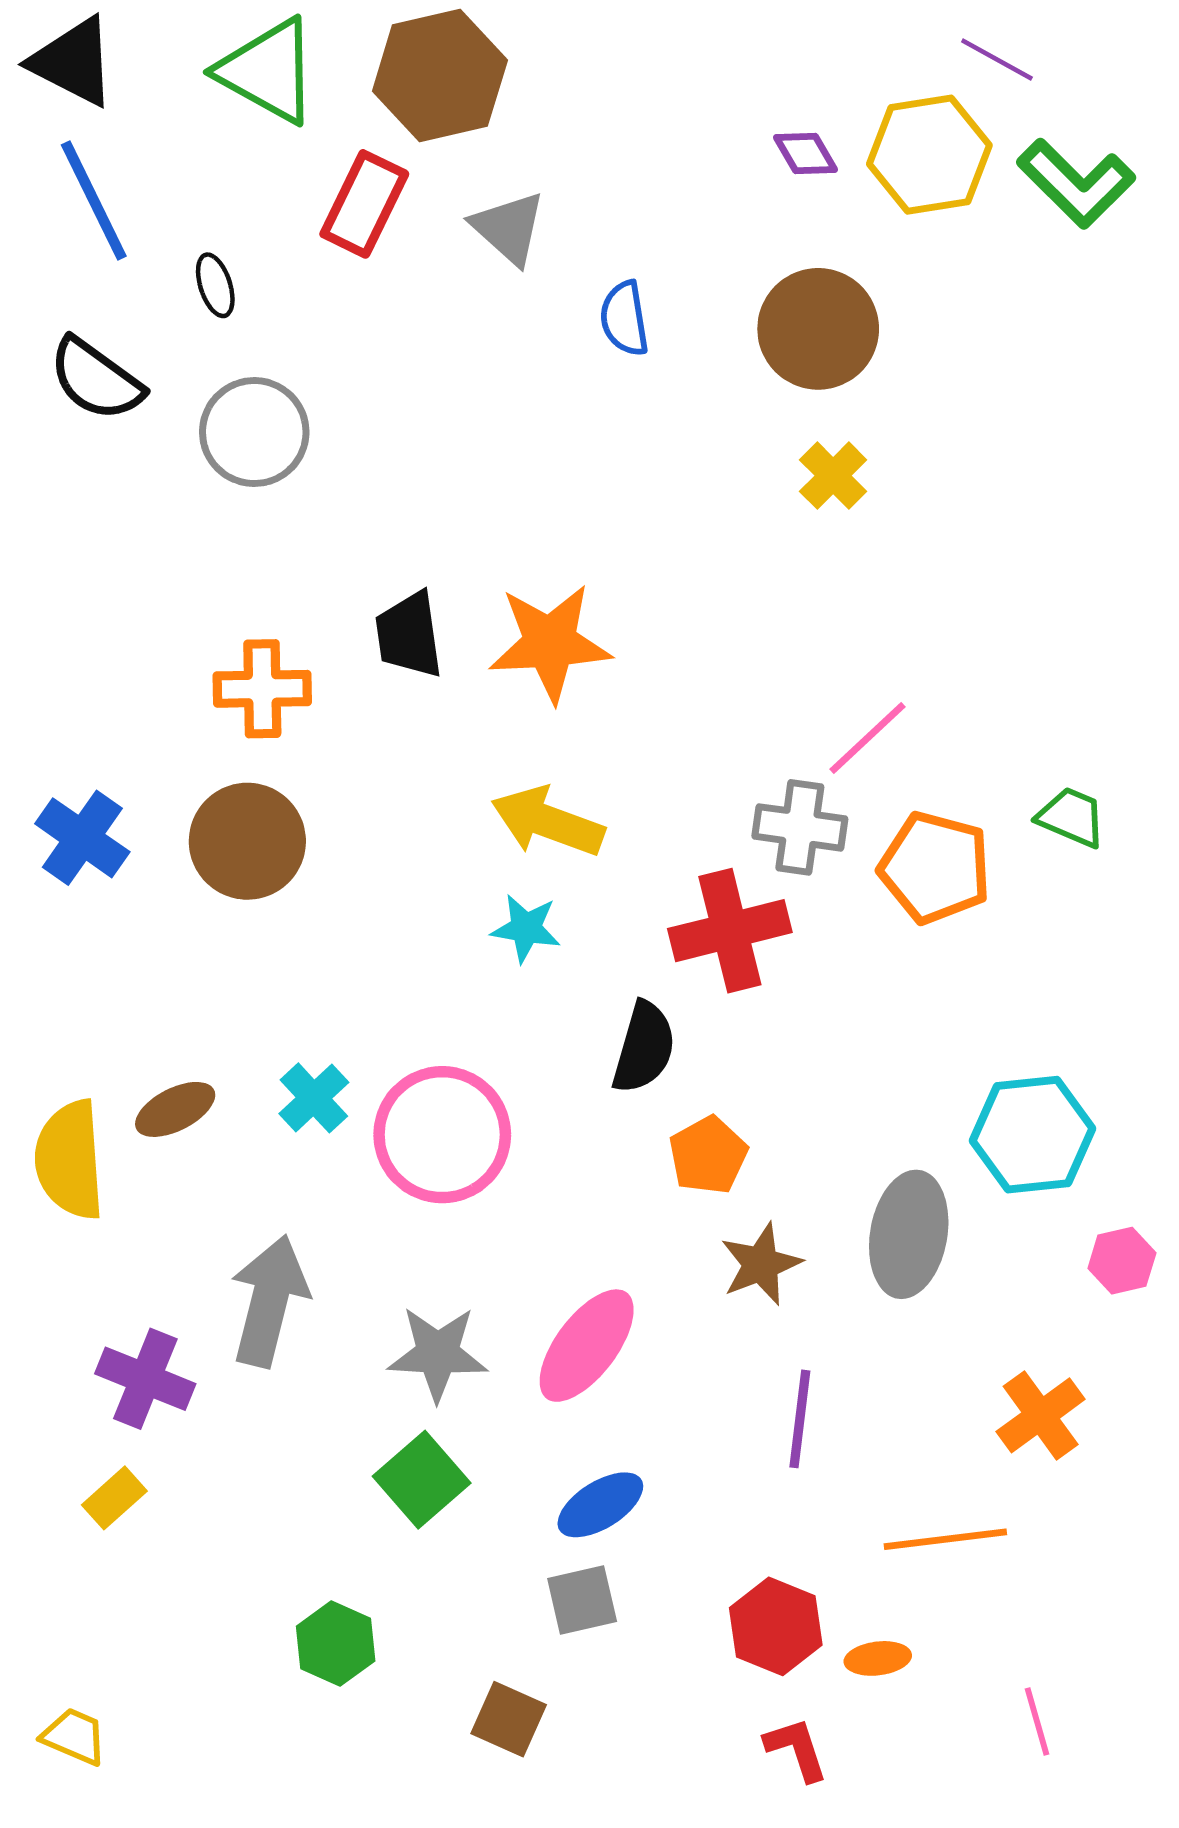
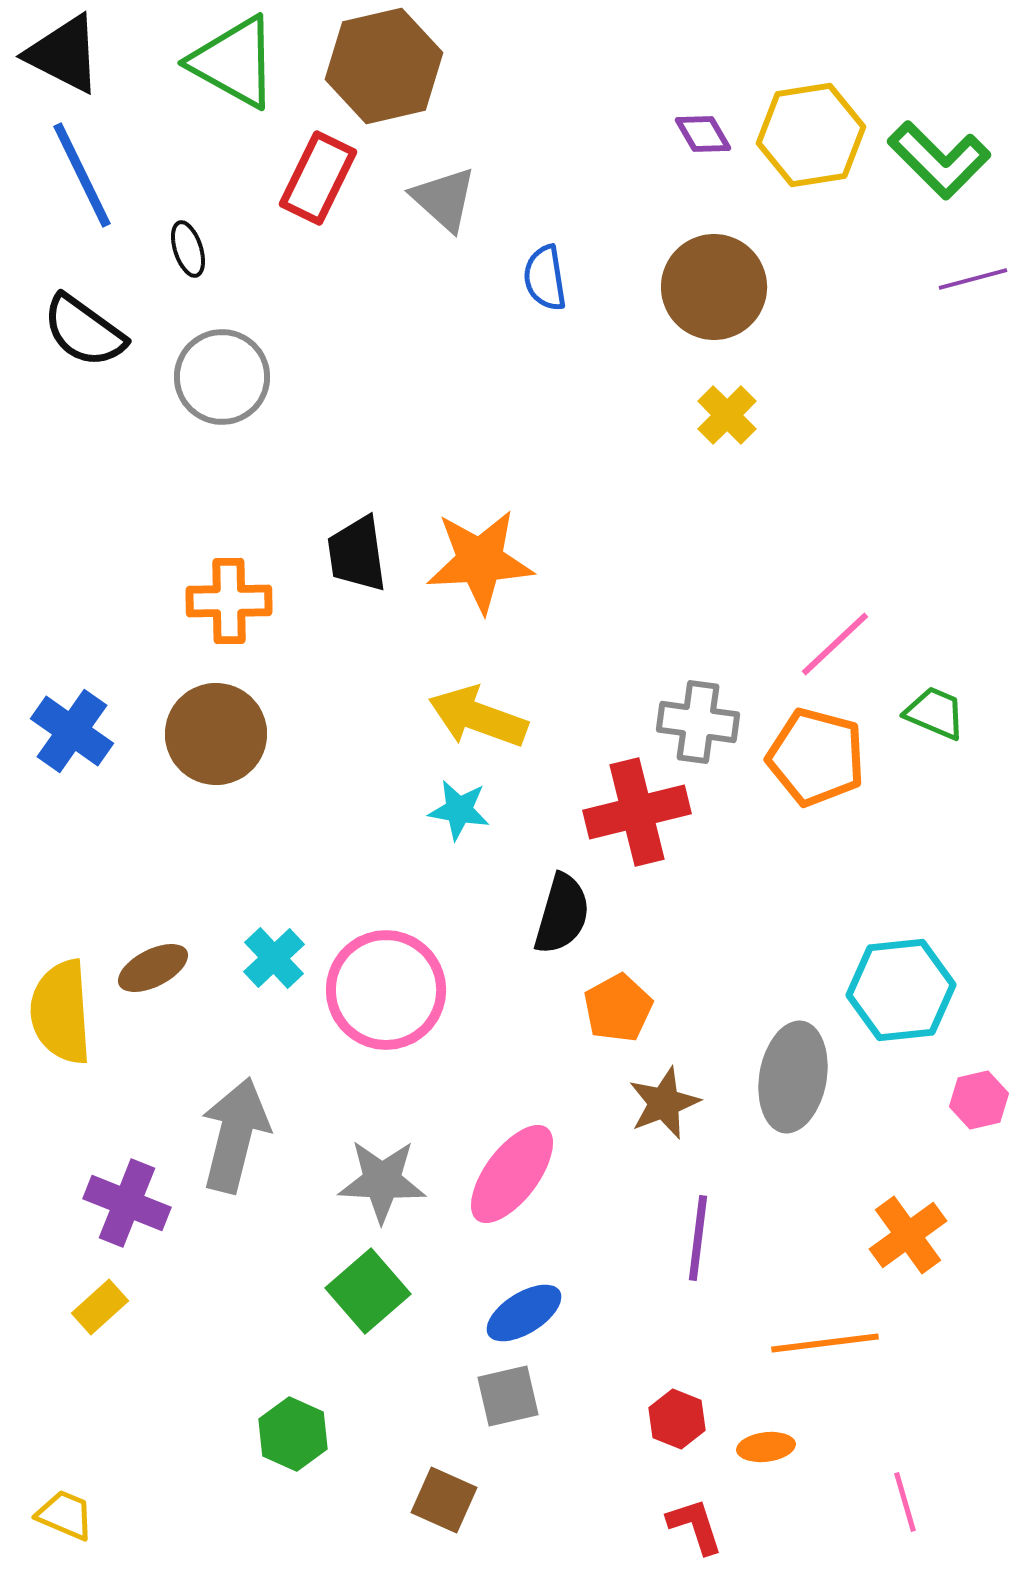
purple line: (997, 60) -> (973, 279), moved, turned -44
pink line: (867, 738) -> (835, 644), moved
red hexagon: (776, 1626) -> (677, 1419), size x0.7

